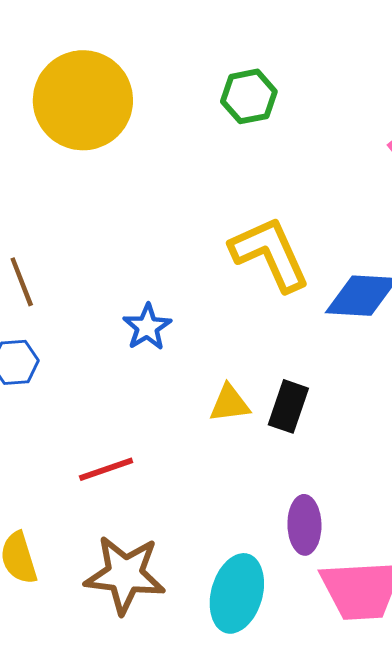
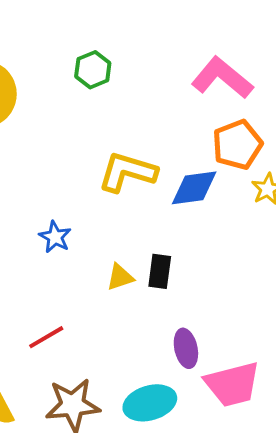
yellow L-shape: (270, 254) -> (127, 172), turned -38
cyan ellipse: (237, 593) -> (150, 403), turned 69

